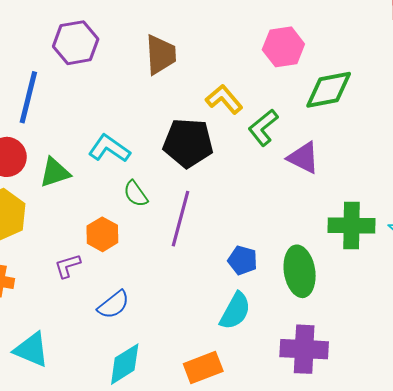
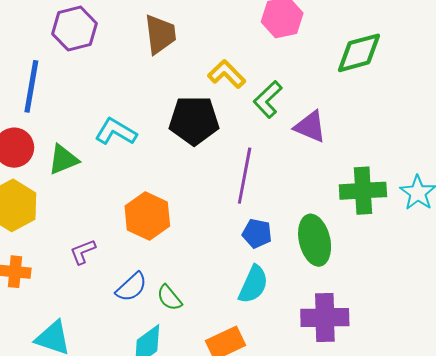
green diamond: (329, 90) -> (359, 53), moved
green semicircle: (136, 194) -> (169, 298), moved
purple line: (180, 219) -> (245, 176), moved
orange hexagon: (102, 234) -> (147, 216), moved, size x1.4

